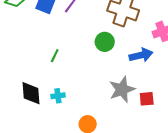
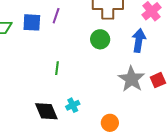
blue arrow: (141, 55) -> (139, 40), turned -50

